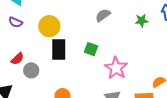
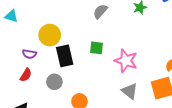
purple semicircle: (16, 22) -> (29, 54), moved
gray circle: (31, 70) -> (54, 82), moved

